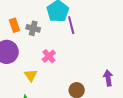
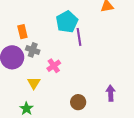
gray cross: (33, 28) -> (33, 50), moved

